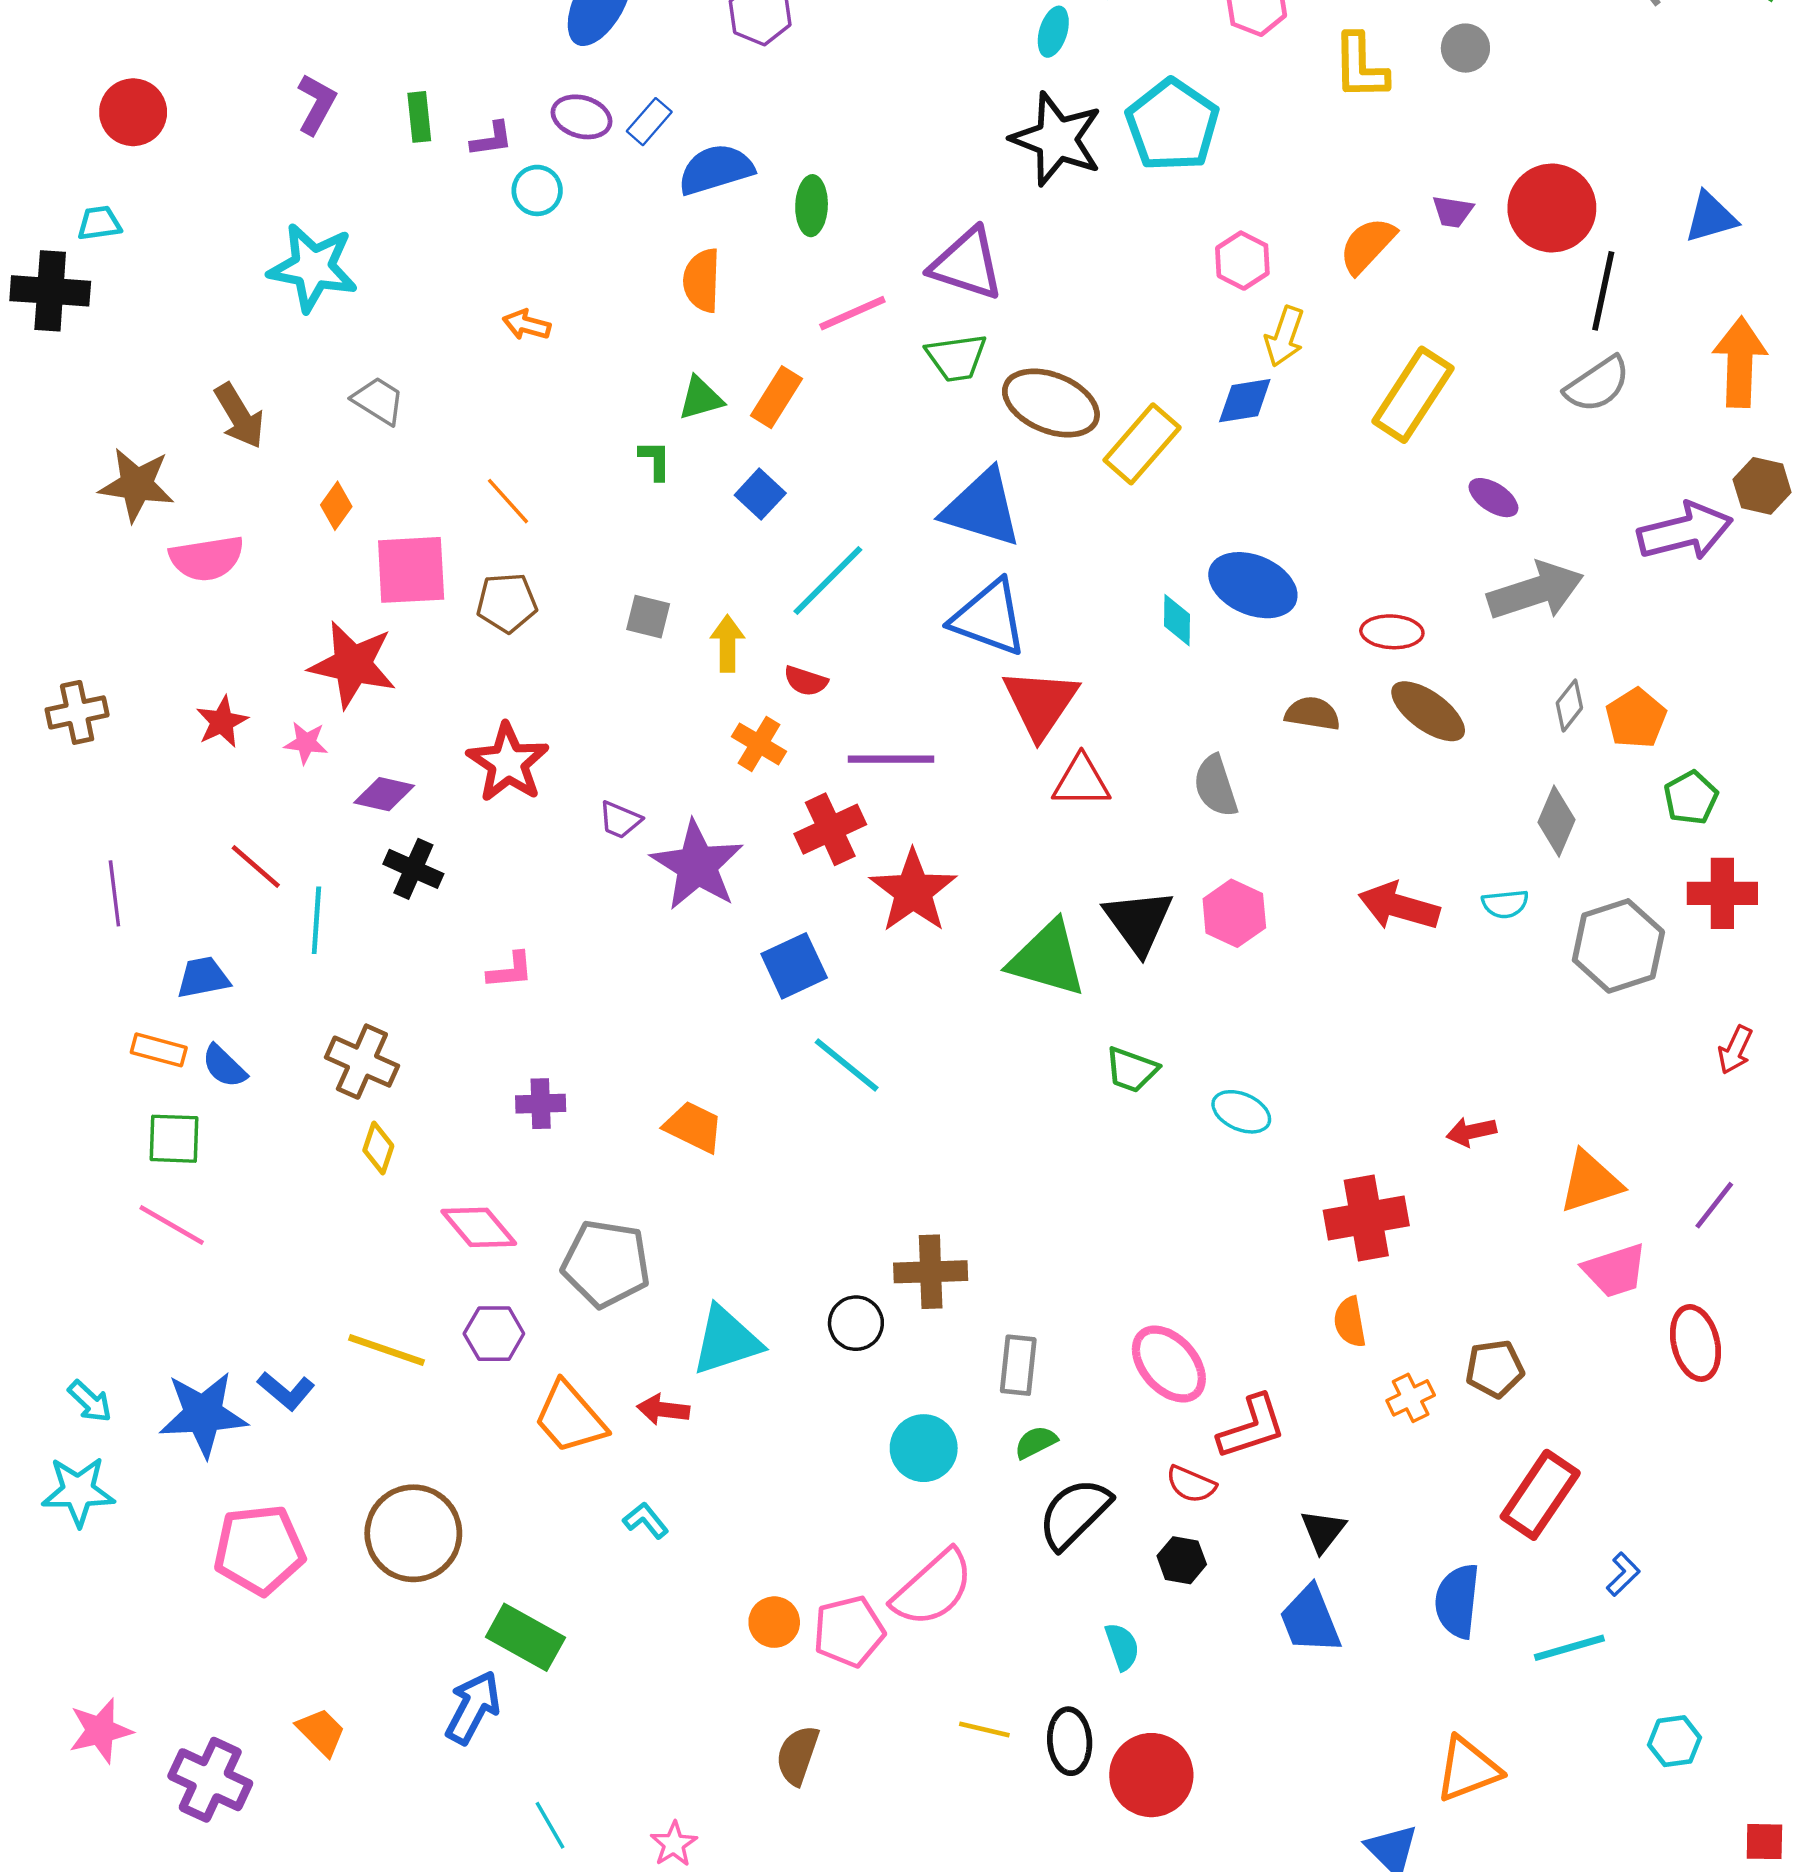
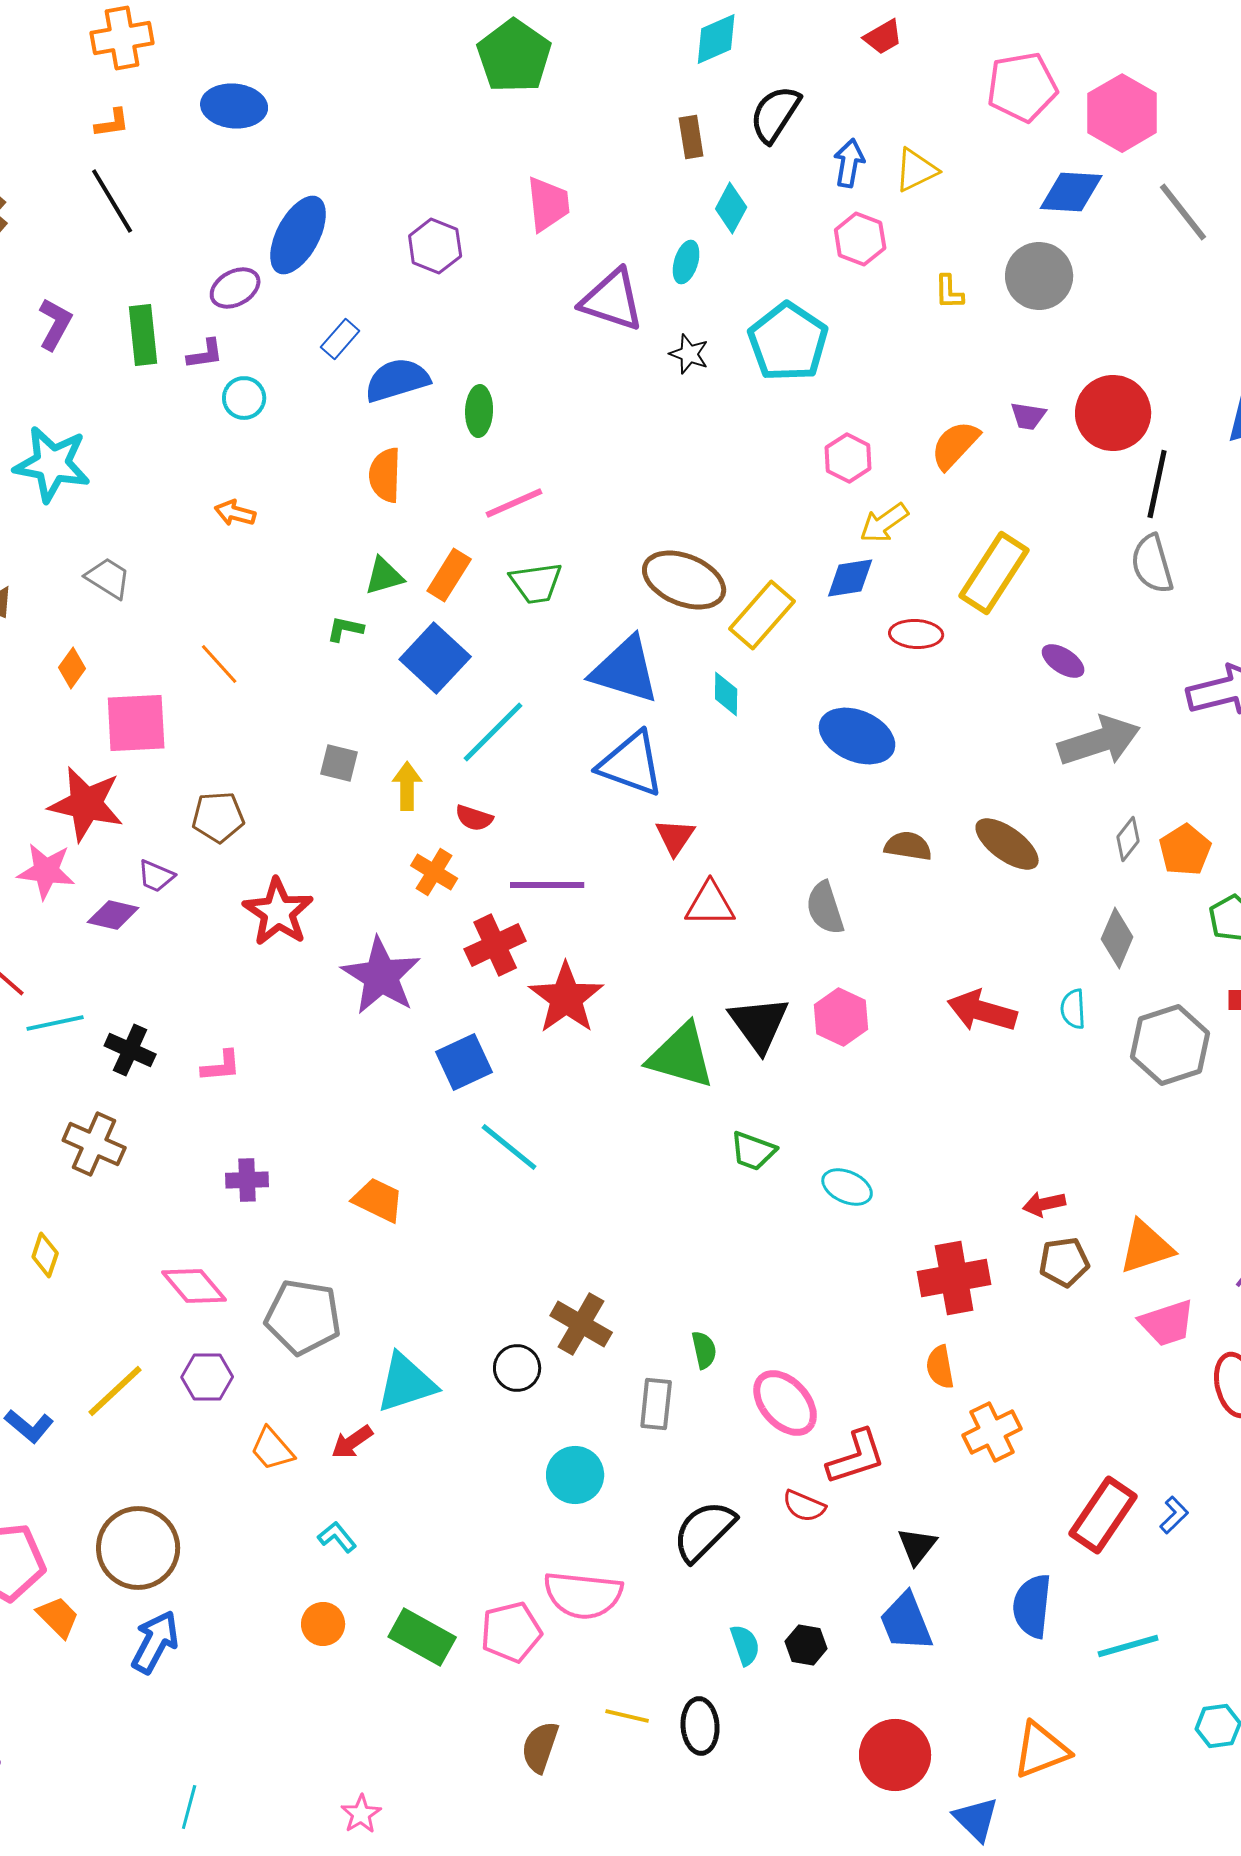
gray circle: (1465, 48) -> (1039, 276), size x1.6
yellow L-shape: (1360, 67) -> (949, 292), size x0.6
green rectangle: (419, 117) -> (143, 335), size x1.4
purple ellipse: (582, 117) -> (235, 288), moved, turned -45
black star: (1057, 139) -> (689, 354), size x0.5
purple triangle: (967, 264) -> (612, 300), moved
yellow arrow: (1284, 336) -> (884, 523), turned 36
green trapezoid: (956, 357) -> (536, 583), moved
gray semicircle: (1597, 384) -> (1152, 564), turned 108
green L-shape: (655, 460) -> (345, 629), turned -78
blue square: (760, 494) -> (435, 658), size x1.6
brown pentagon: (507, 603) -> (218, 817), moved
cyan diamond: (1177, 620) -> (726, 694), moved
red ellipse: (1392, 632) -> (916, 634), moved
red triangle: (1040, 703) -> (675, 837), size x0.6
pink star: (306, 743) -> (46, 871), size x1.5
red star: (508, 763) -> (278, 912), moved
purple trapezoid: (620, 820) -> (156, 876), moved
black cross: (413, 869) -> (130, 1050), moved
cyan semicircle: (1505, 904) -> (1073, 1009), turned 93
cyan line: (316, 920) -> (55, 1023), turned 74
yellow diamond: (378, 1148) -> (45, 1255), moved
brown cross: (931, 1272) -> (581, 1324), turned 32
yellow line: (387, 1350) -> (115, 1391), turned -62
brown pentagon: (1495, 1369) -> (1064, 1262), moved
orange cross: (1411, 1398) -> (992, 1432), size x1.4
red arrow: (663, 1410) -> (352, 1442), turned -42
orange trapezoid: (570, 1418) -> (272, 1449), size x0.7
green semicircle: (1036, 1442) -> (704, 1350), moved, turned 105
black hexagon: (1182, 1560) -> (806, 1645), moved
blue L-shape: (1623, 1574) -> (1174, 1515), moved
pink semicircle: (933, 1588) -> (583, 1595), turned 48
orange circle: (774, 1622) -> (323, 1624), moved
green rectangle: (525, 1637) -> (422, 1637), moved
blue arrow: (473, 1707) -> (155, 1642), moved
orange trapezoid: (321, 1732) -> (58, 1617), moved
brown semicircle: (798, 1755) -> (540, 1747), moved
red circle: (1151, 1775) -> (895, 1755), moved
cyan line: (550, 1825) -> (189, 1807), moved, turned 45

